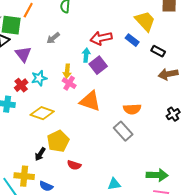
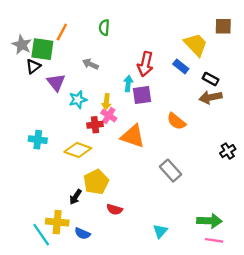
gray arrow: (53, 38) -> (90, 64), turned 64
red arrow: (101, 38) -> (145, 64), turned -65
purple square: (98, 65) -> (142, 95), turned 30
brown arrow: (168, 74) -> (211, 97), moved
cyan star: (39, 78) -> (78, 100), moved
red cross: (21, 85) -> (95, 125), moved, turned 32
orange semicircle: (132, 109) -> (176, 121), moved, turned 42
cyan triangle: (114, 184) -> (160, 231), turned -40

